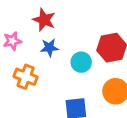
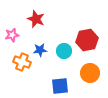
blue star: (49, 48) -> (40, 50), moved

